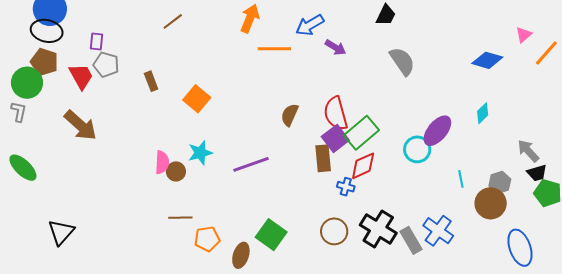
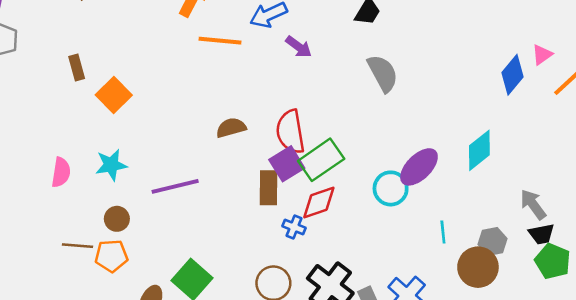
blue diamond: (487, 60) -> (513, 75), moved, turned -72
brown rectangle: (151, 81) -> (77, 67), moved
cyan diamond: (483, 113) -> (479, 150), size x1.5
brown semicircle: (290, 115) -> (231, 128), turned 45
brown circle: (176, 171) -> (117, 219), moved
orange pentagon: (207, 239) -> (111, 256), moved

